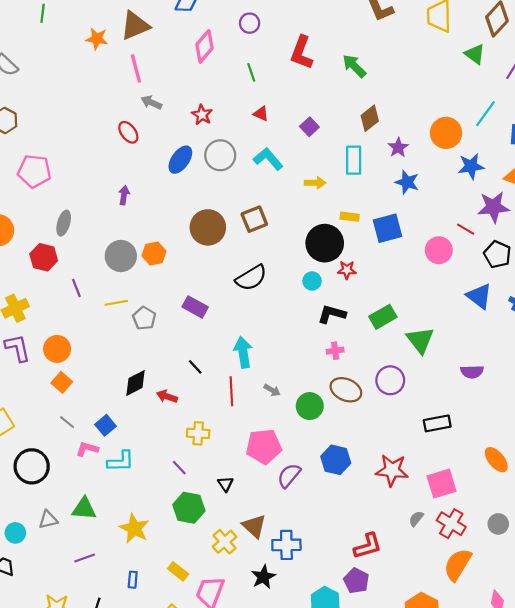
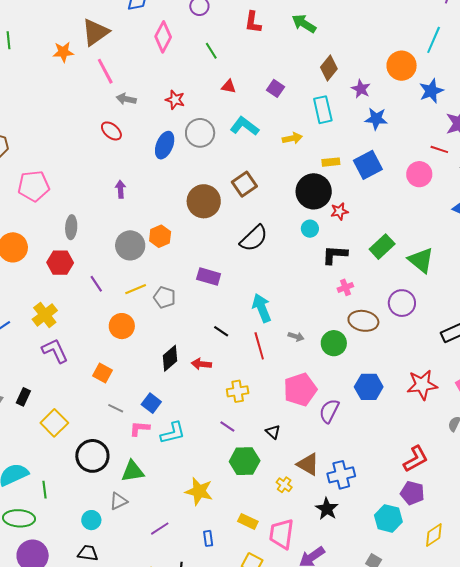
red L-shape: (302, 53) -> (253, 22), size x0.7
orange circle: (57, 349) -> (122, 326), moved
green triangle: (84, 509) -> (133, 471), moved
yellow cross: (225, 542) -> (284, 485), size x0.7

